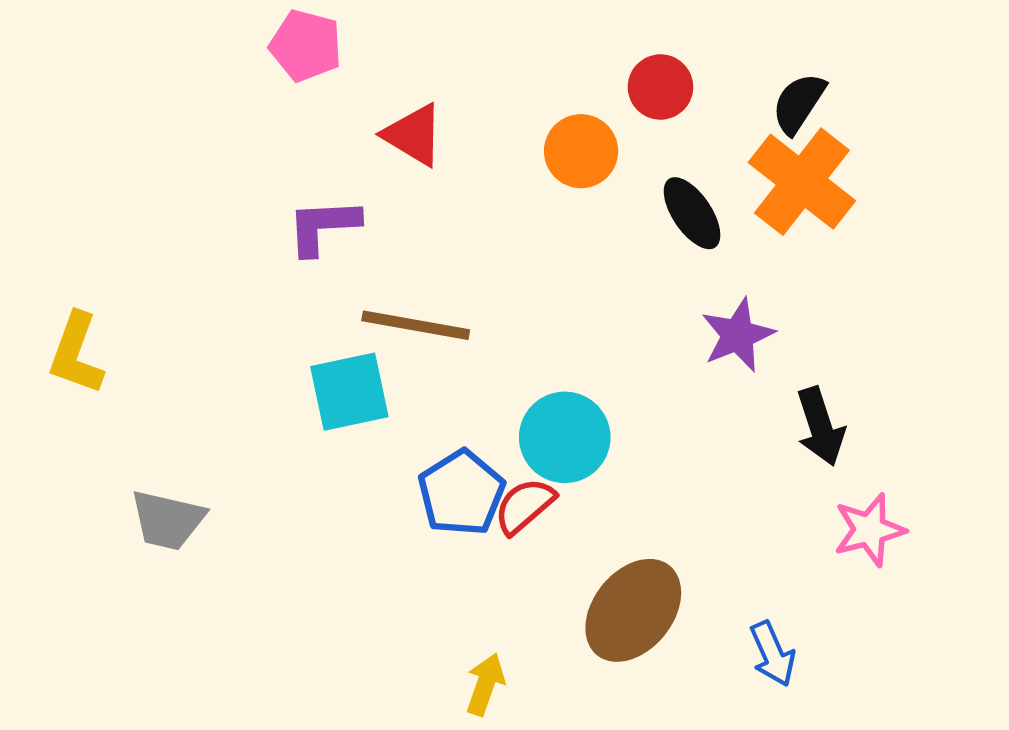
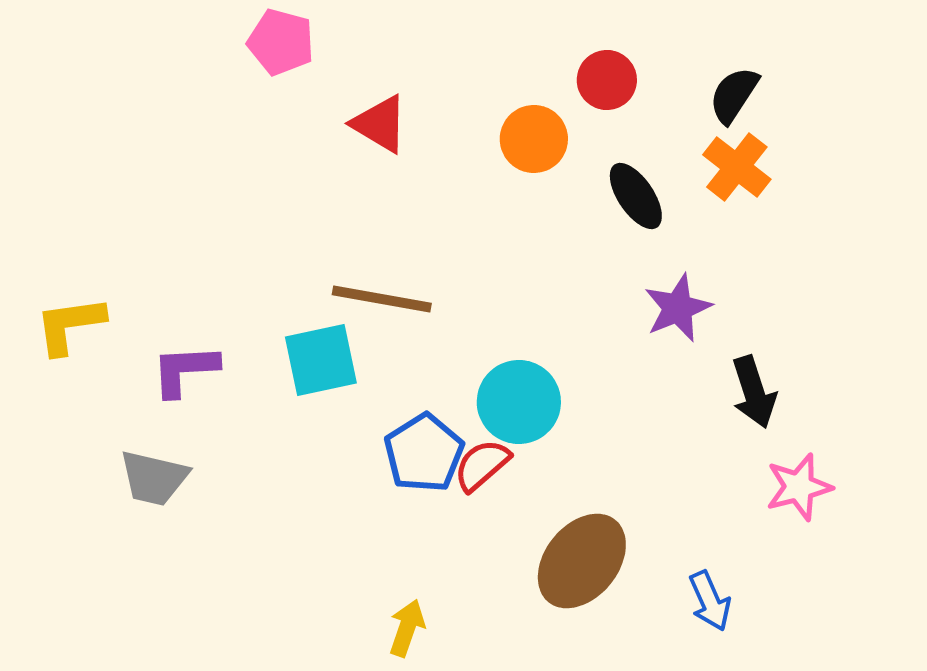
orange cross: (802, 182) -> (737, 167), size x0.7
purple L-shape: (323, 226) -> (185, 370), moved
yellow L-shape: (76, 354) -> (70, 325), turned 62
yellow arrow: (485, 684) -> (407, 628), moved

